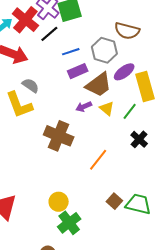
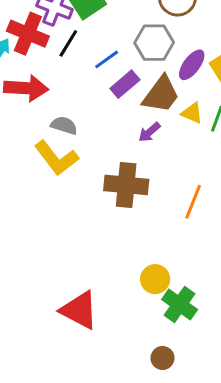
yellow triangle: (107, 108) -> (192, 113), moved

